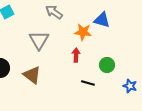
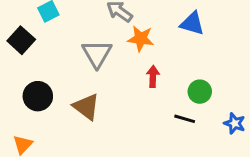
orange star: (83, 32) -> (141, 39), moved
black line: (88, 83) -> (185, 119), moved

